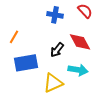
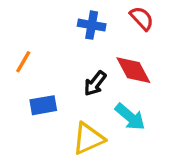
blue rectangle: (26, 63) -> (43, 105), size x0.7
cyan arrow: (78, 70) -> (130, 117), turned 30

